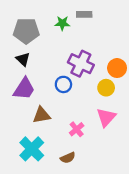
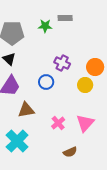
purple cross: (81, 64) -> (62, 63), size x0.7
pink triangle: (106, 117) -> (85, 123), moved
brown semicircle: (68, 158) -> (70, 152), moved

